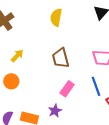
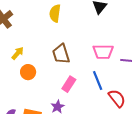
orange circle: (11, 81) -> (28, 72), moved

